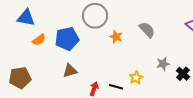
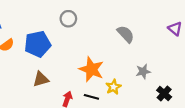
gray circle: (95, 16) -> (68, 19), size x0.6
orange star: (116, 37) -> (91, 69), moved, size x1.6
black cross: (183, 74) -> (164, 94), moved

